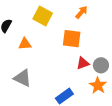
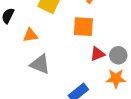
gray triangle: (22, 78) -> (40, 64), moved
orange star: (98, 85) -> (116, 78), turned -30

